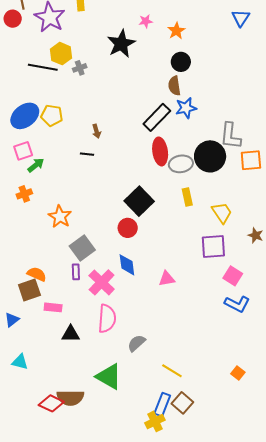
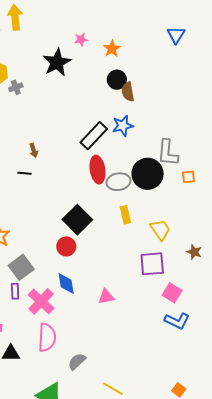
brown semicircle: (174, 86) -> (128, 92), moved
orange square: (251, 160) -> (189, 177), size x0.6

